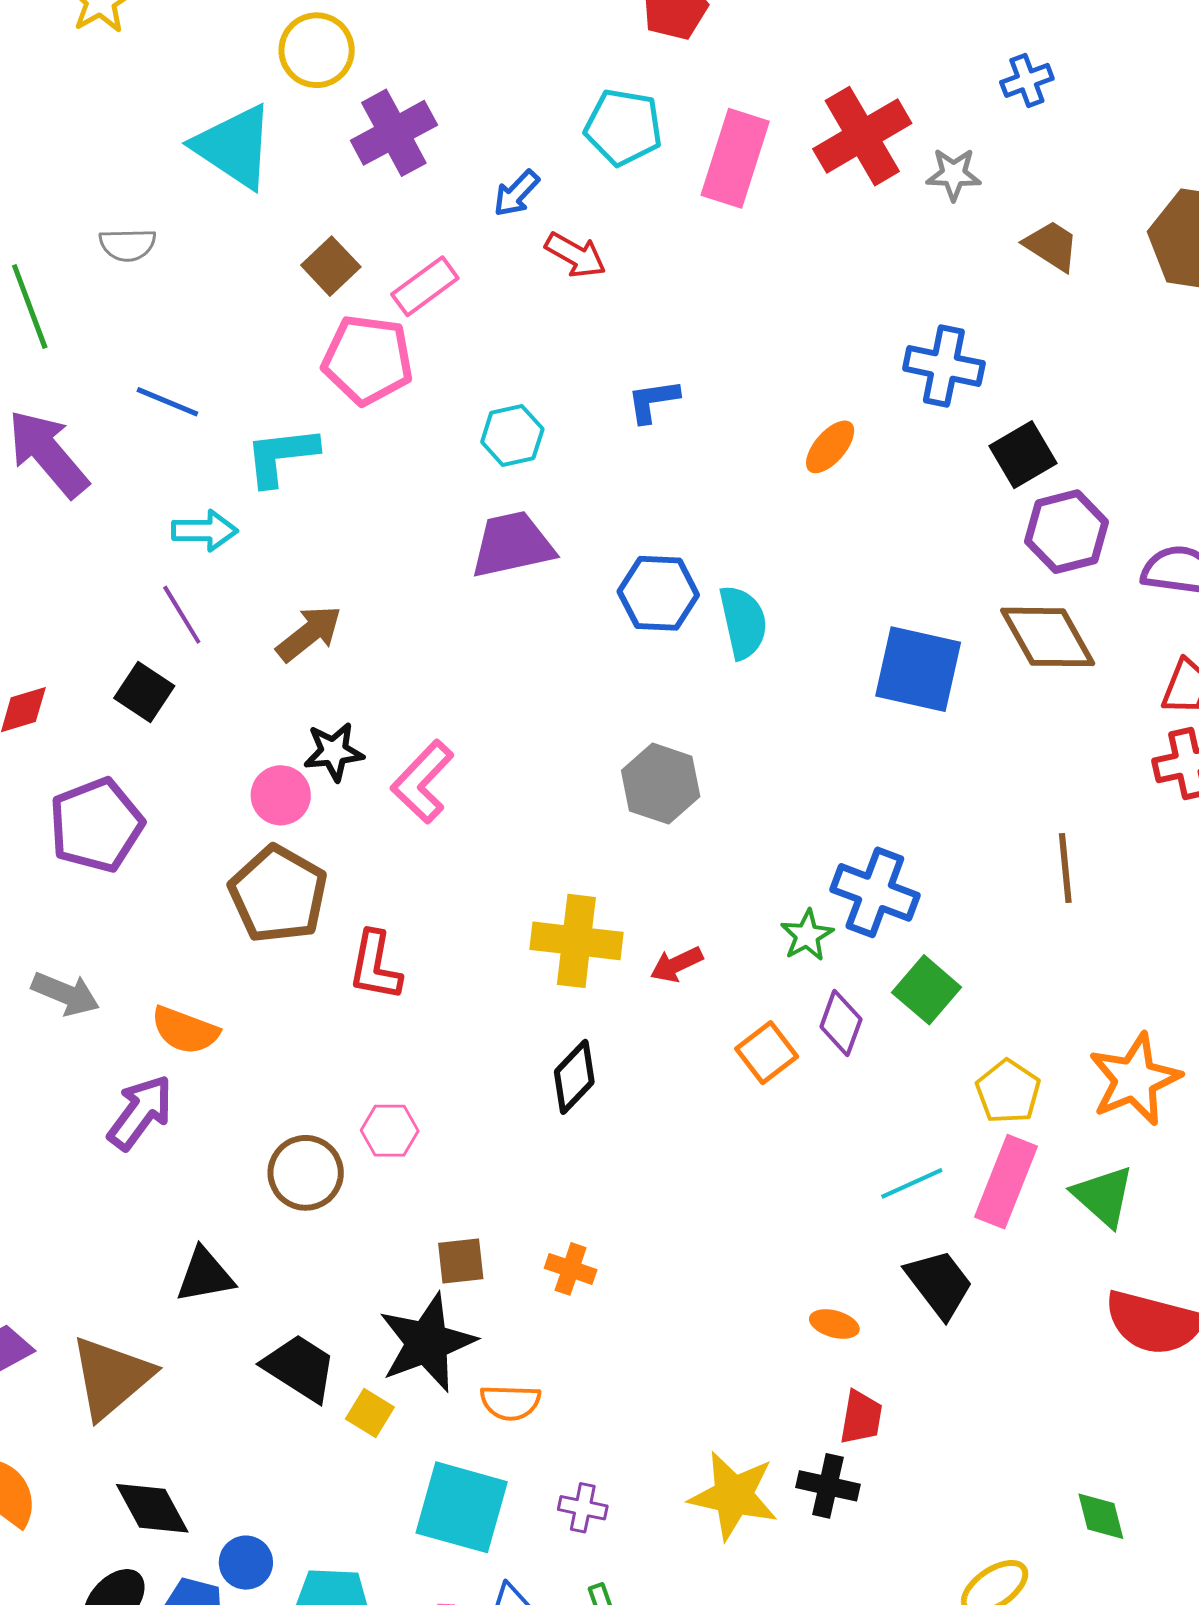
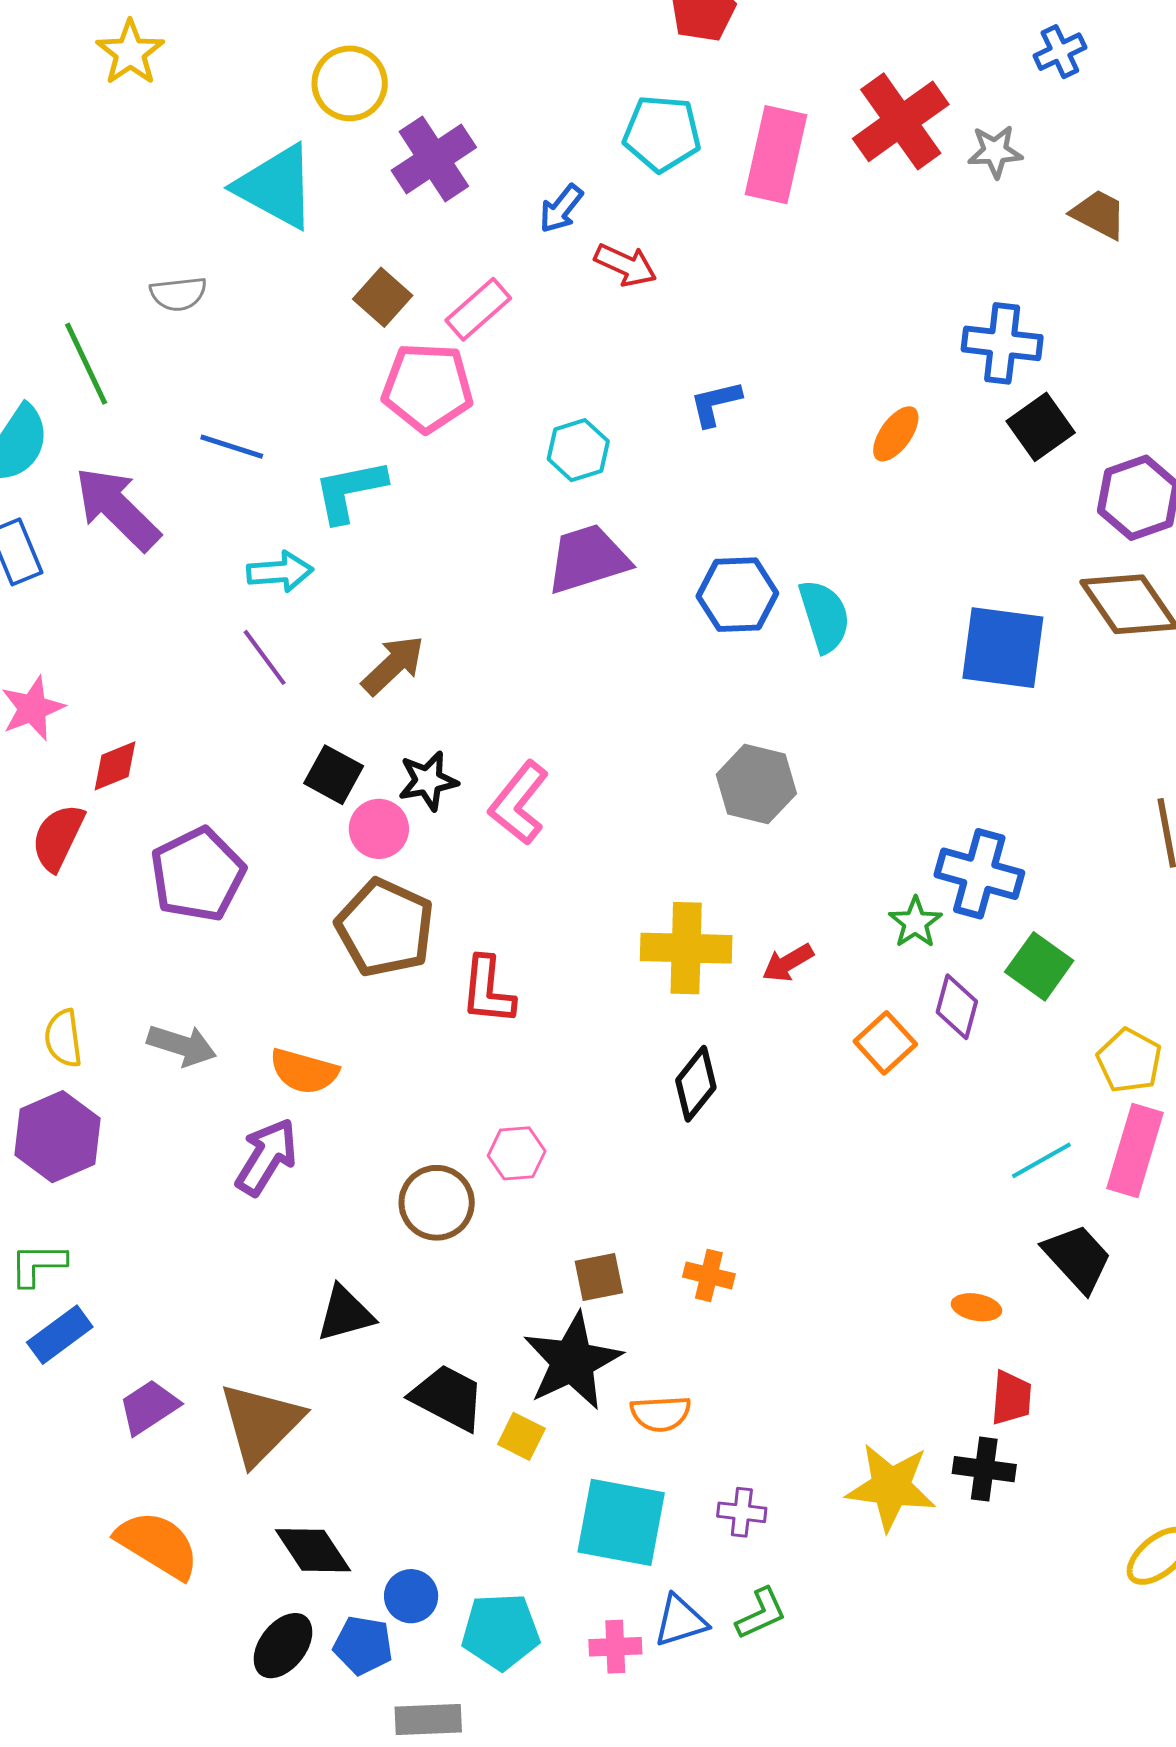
black square: (1023, 455) -> (1041, 427), moved
black square: (144, 692) -> (334, 775), moved

